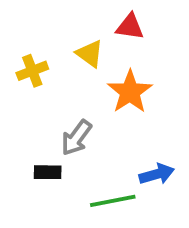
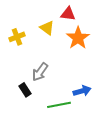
orange star: (130, 92) -> (78, 38), moved
black rectangle: (48, 172) -> (25, 90), turned 56

